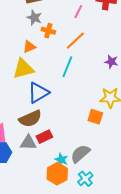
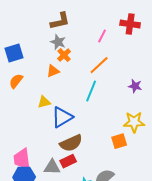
orange cross: (48, 31) -> (64, 55), moved, turned 32
yellow triangle: (23, 69) -> (44, 102), moved, size x0.6
orange square: (95, 117) -> (119, 141), turned -35
brown semicircle: (30, 119) -> (71, 143), moved

